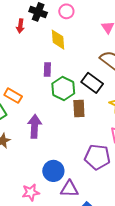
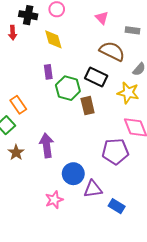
orange rectangle: (13, 96) -> (18, 105), turned 36
purple arrow: (35, 126) -> (47, 145), moved

